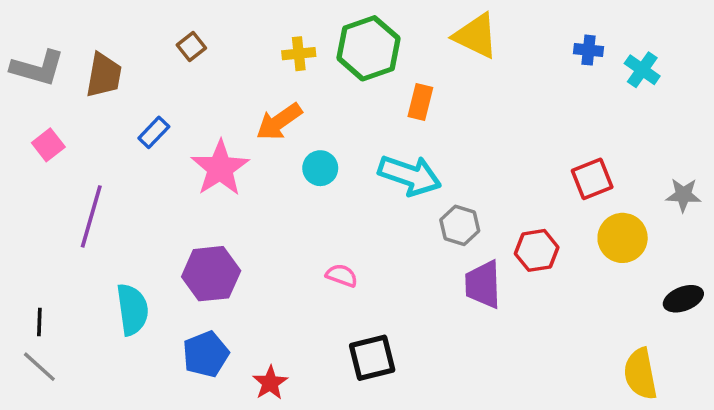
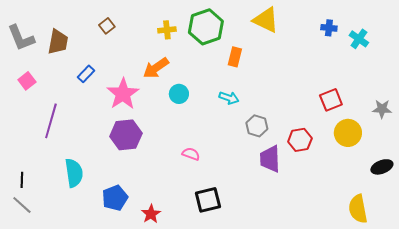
gray L-shape: (38, 68) -> (21, 38), turned 52
cyan arrow: (410, 175) -> (229, 98), size x0.6
purple hexagon: (211, 274) -> (126, 135), moved

